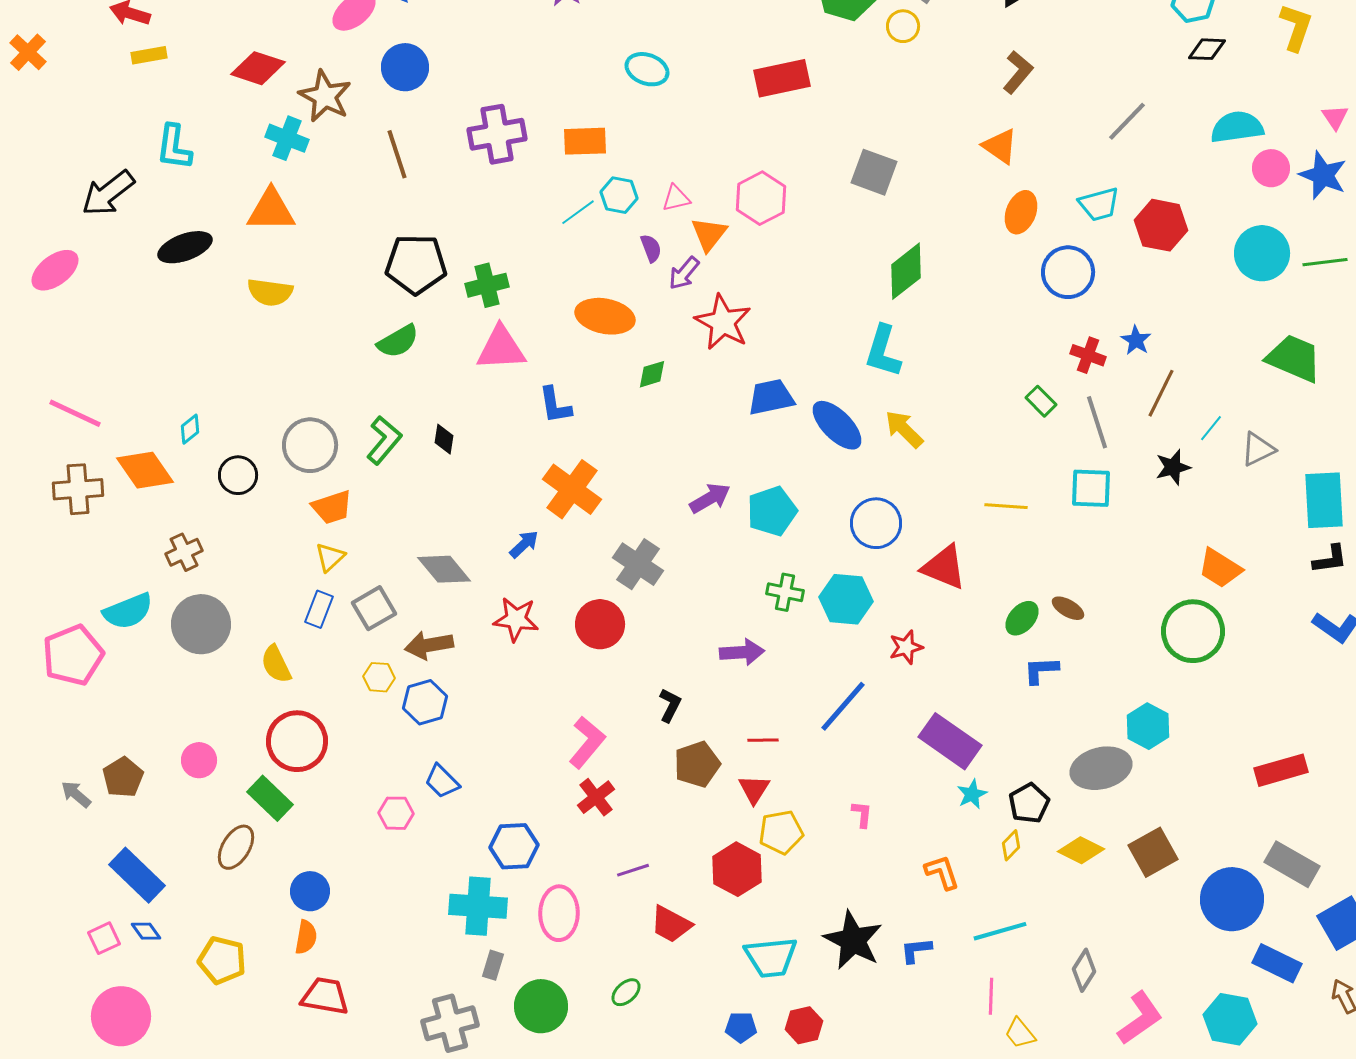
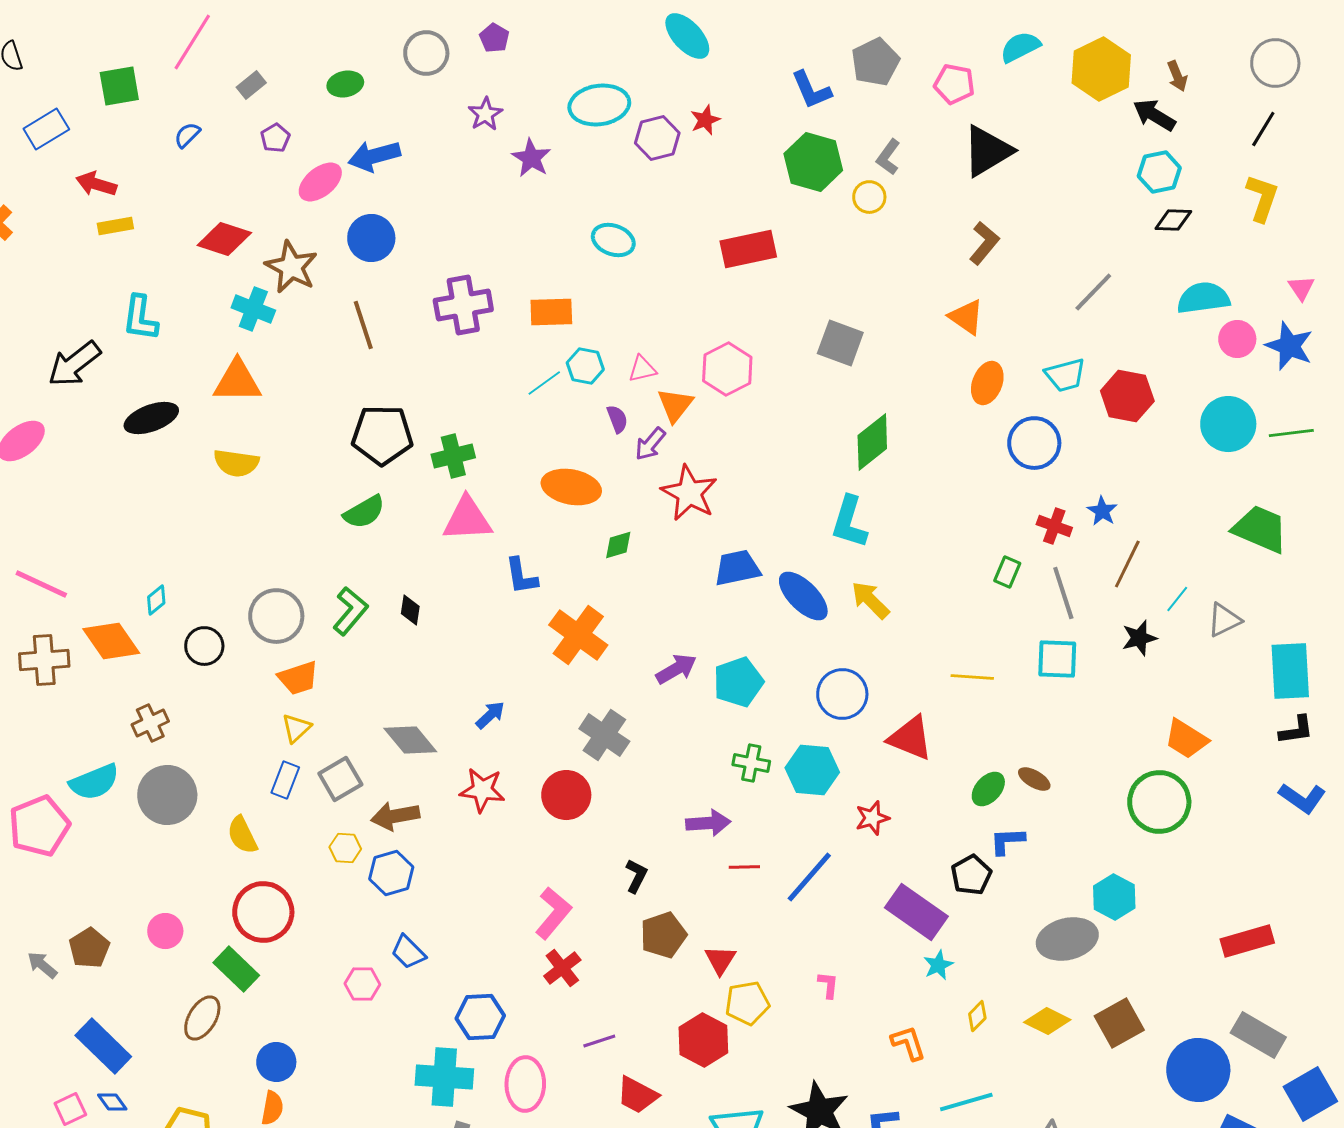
green rectangle: (1041, 401) -> (1007, 572), turned 68
orange cross: (572, 489) -> (578, 635), moved
red line: (763, 740) -> (744, 867), moved
black pentagon: (1029, 803) -> (971, 875), moved

